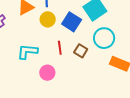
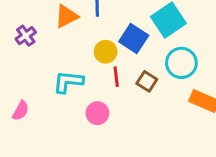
yellow circle: (48, 19) -> (106, 52), moved

